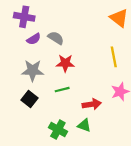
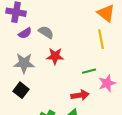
yellow line: (114, 57) -> (101, 39), moved
green line: (62, 90) -> (89, 71), moved

